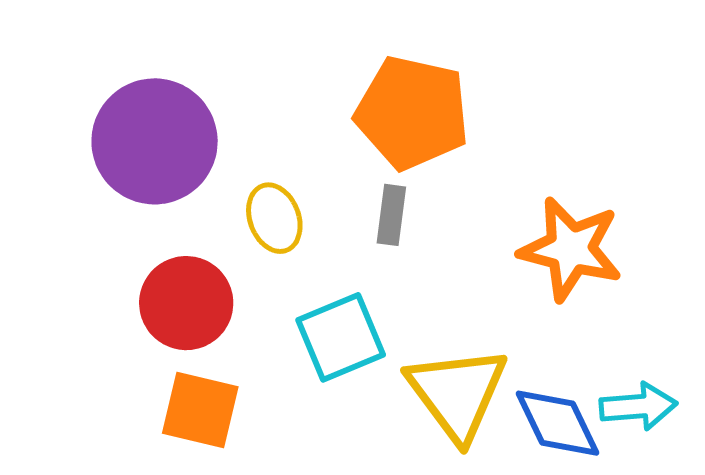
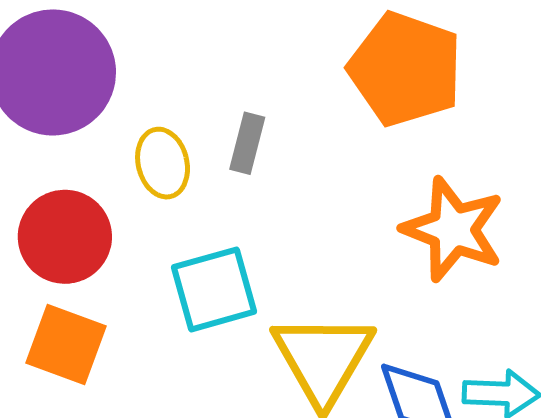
orange pentagon: (412, 113) -> (405, 69), moved
gray rectangle: (391, 215) -> (247, 143), moved

